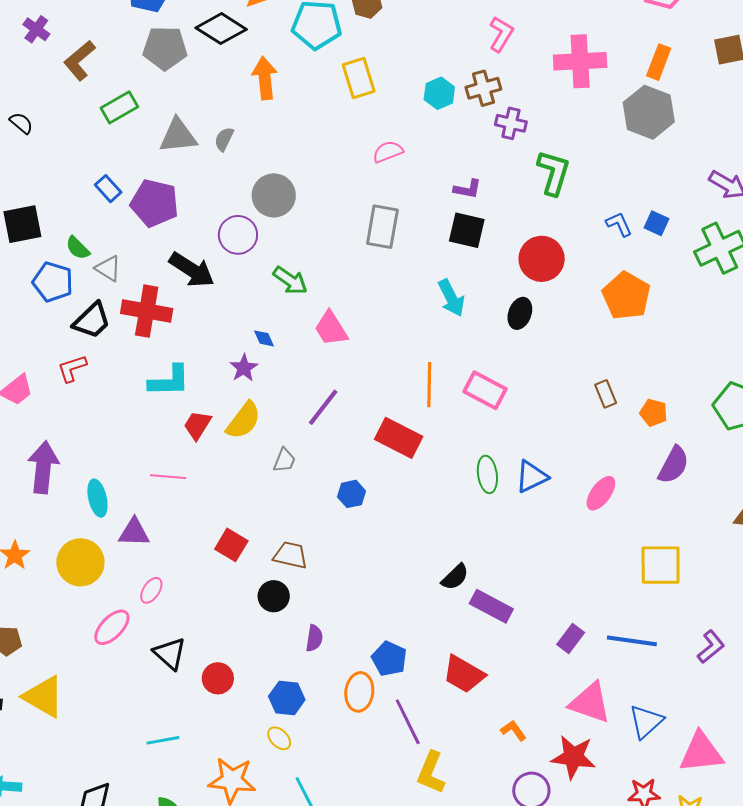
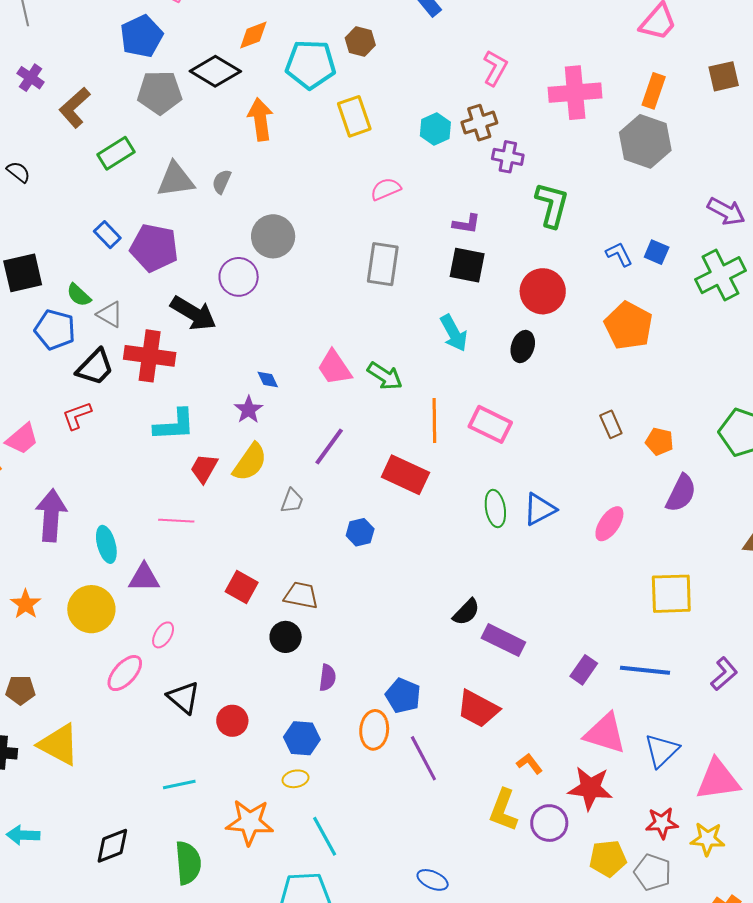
green arrow: (290, 280) -> (385, 376), moved
yellow ellipse: (279, 738) -> (296, 779), turned -55
yellow L-shape: (431, 773) -> (503, 810), moved

